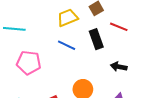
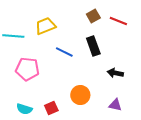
yellow trapezoid: (68, 18) -> (45, 26), moved
red line: (119, 27) -> (118, 21), moved

